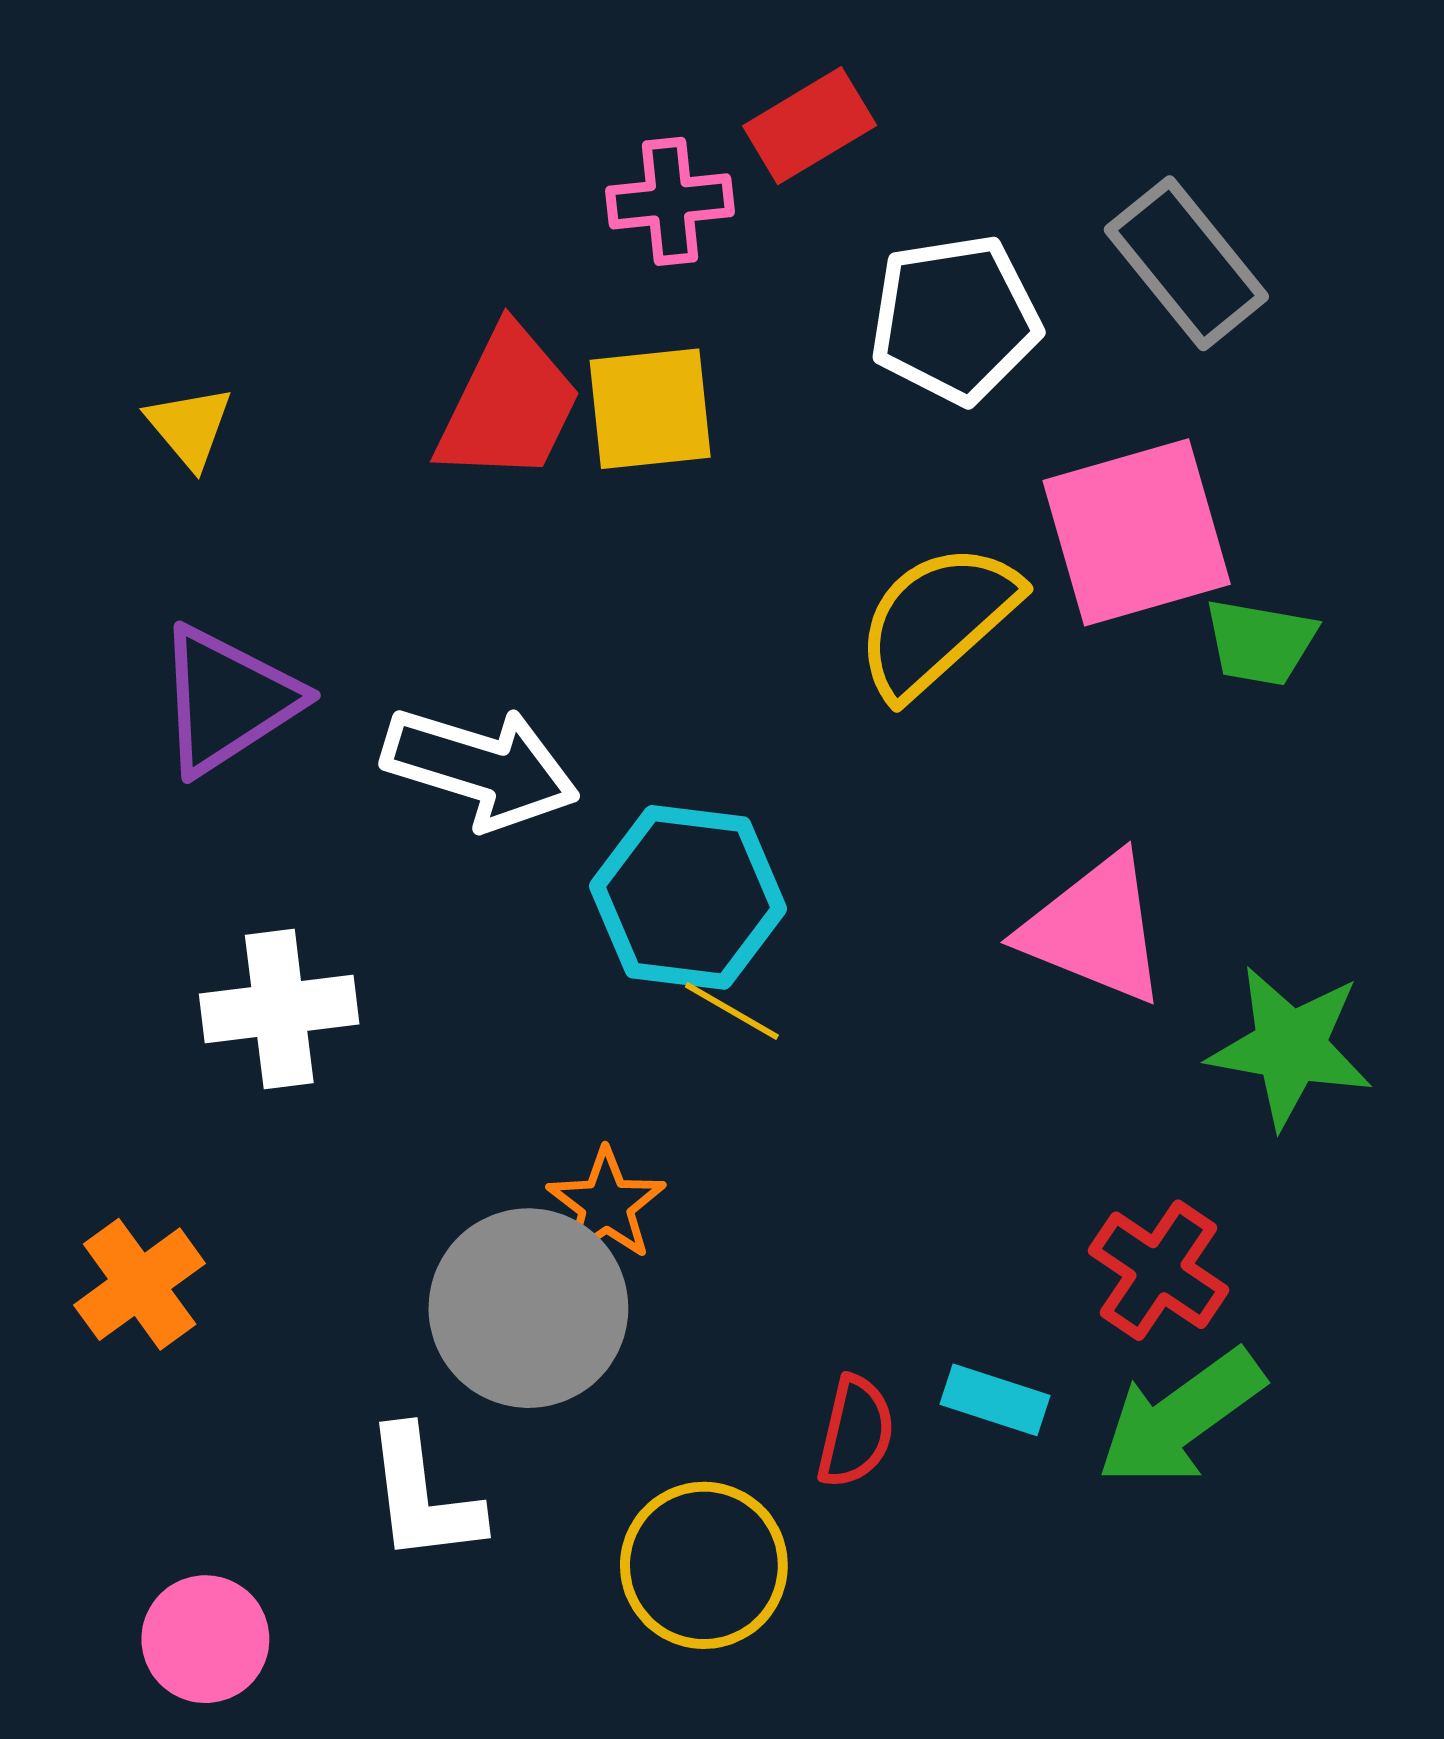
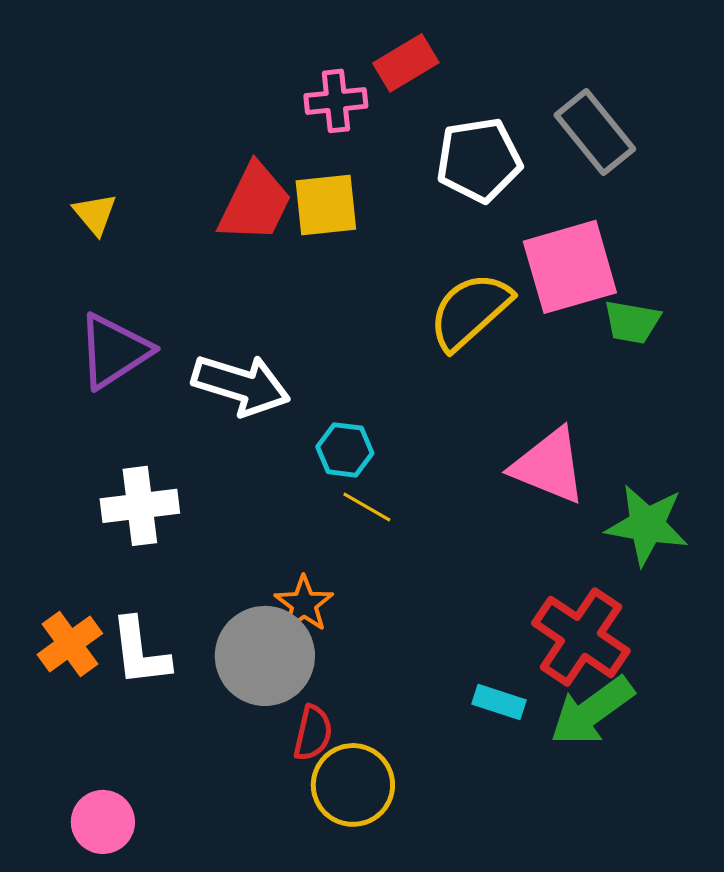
cyan hexagon: (688, 897) -> (345, 450), size x0.6
red cross: (1159, 1270) -> (581, 637), size x1.4
red semicircle: (855, 1432) -> (313, 733), moved
white L-shape: (423, 1496) -> (140, 652), moved

